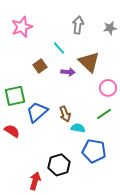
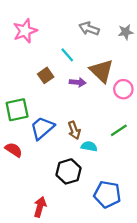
gray arrow: (78, 25) -> (89, 29), turned -78
pink circle: (108, 88) -> (123, 89), moved
blue pentagon: (94, 151) -> (107, 194), moved
black hexagon: (59, 165) -> (68, 171), moved

